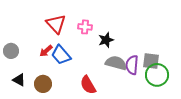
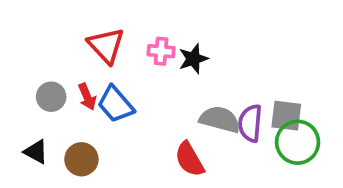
black star: (106, 40) -> (193, 59), moved
gray circle: (11, 51) -> (51, 97), moved
red arrow: (46, 51) -> (87, 97), turned -72
red semicircle: (88, 85) -> (190, 159), moved

